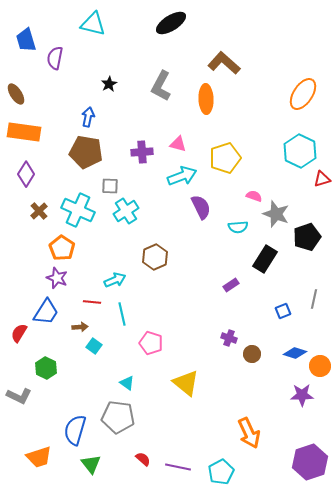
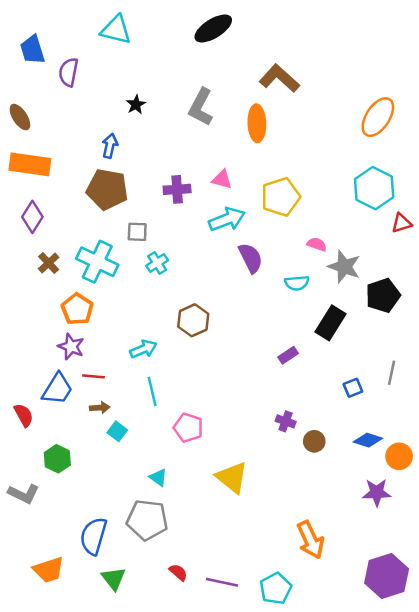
cyan cross: (126, 211) -> (157, 263), size x0.7
red line: (92, 302) -> (94, 376), moved
red semicircle: (19, 333) -> (24, 415), turned 120

